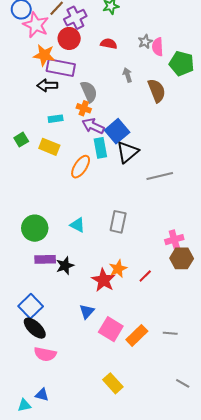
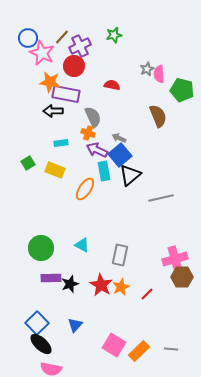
red semicircle: (109, 44) -> (112, 85), moved
gray arrow: (127, 75) -> (119, 138), moved, turned -48
gray rectangle: (118, 222) -> (120, 255), moved
pink cross: (174, 240) -> (175, 259), size x1.4
red star: (103, 280) -> (101, 285), moved
blue triangle: (87, 311) -> (75, 325), moved

